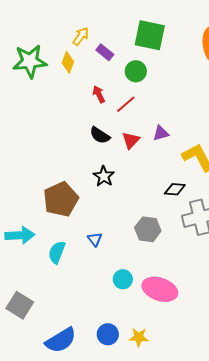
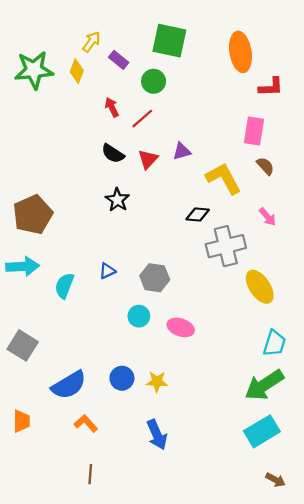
brown pentagon: (61, 199) -> (33, 215), moved
gray hexagon: (148, 229) -> (155, 278), moved
blue triangle: (95, 239) -> (107, 271), turned 42
pink ellipse: (160, 289) -> (181, 327), size x0.7

